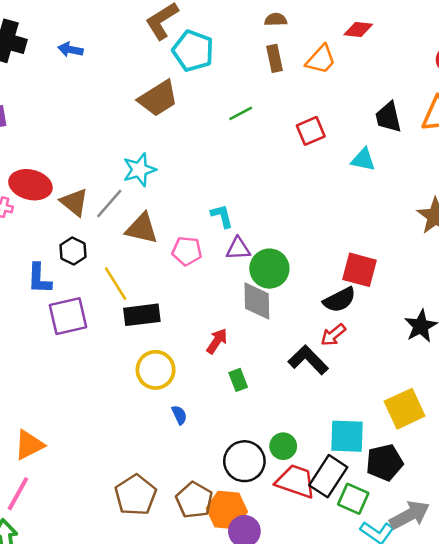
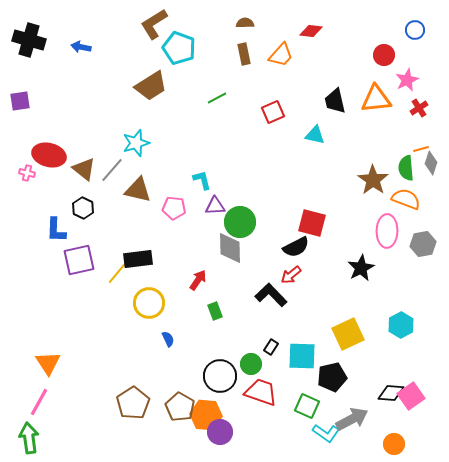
yellow line: (116, 284) -> (119, 271), moved, turned 72
orange triangle: (29, 445) -> (48, 363), turned -36
black rectangle: (328, 476) -> (271, 347), moved, size x0.5

